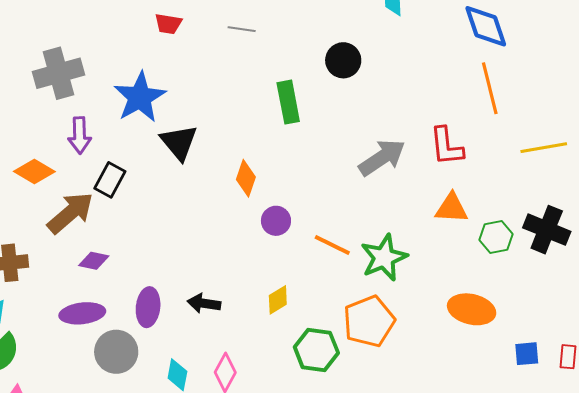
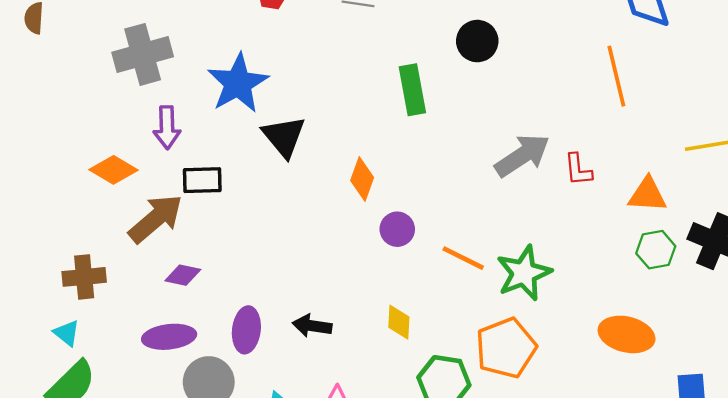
orange line: (490, 88) -> (616, 76), moved
red L-shape: (447, 146) -> (578, 170), moved, size x0.7
black rectangle: (110, 180) -> (202, 180), turned 60
orange triangle: (452, 208) -> (647, 195), moved
yellow diamond: (278, 300) -> (399, 322), turned -56

